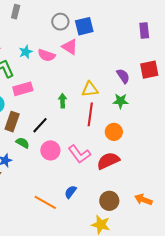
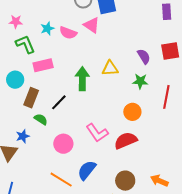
green arrow: (63, 101) -> (82, 79), size x1.6
red line: (90, 114) -> (166, 97), moved
pink circle: (50, 150) -> (63, 144), moved
blue semicircle: (70, 192) -> (87, 170), size x1.5

